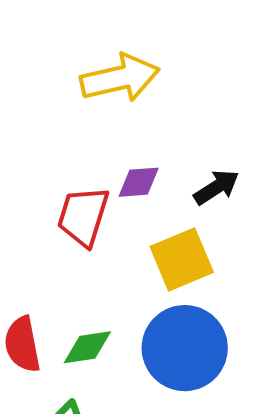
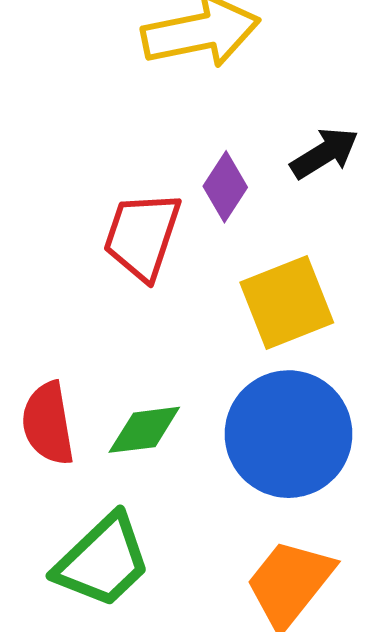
purple diamond: (139, 182) -> (225, 187), turned -54
black arrow: (216, 187) -> (324, 153), moved

